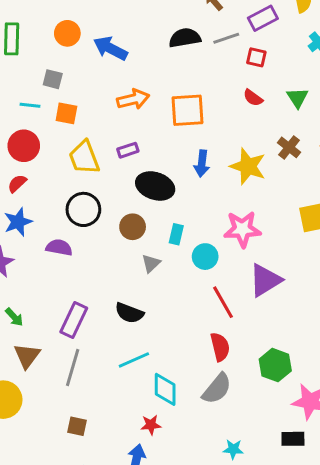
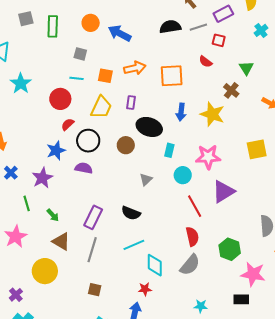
red semicircle: (253, 98) -> (206, 62), moved
cyan line: (30, 105) -> (77, 78), moved
orange square: (66, 113) -> (105, 76), moved
brown cross: (289, 147) -> (231, 90), moved
purple rectangle: (128, 150) -> (131, 103), turned -64
yellow trapezoid: (84, 158) -> (101, 107), turned -135
red semicircle: (17, 183) -> (68, 124), moved
black circle: (83, 209) -> (88, 141), moved
brown circle: (133, 227) -> (126, 145), moved
cyan rectangle: (176, 234) -> (169, 150), moved
brown triangle: (27, 356) -> (61, 241), turned -36

